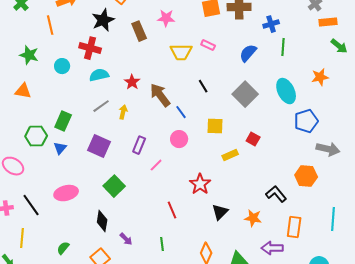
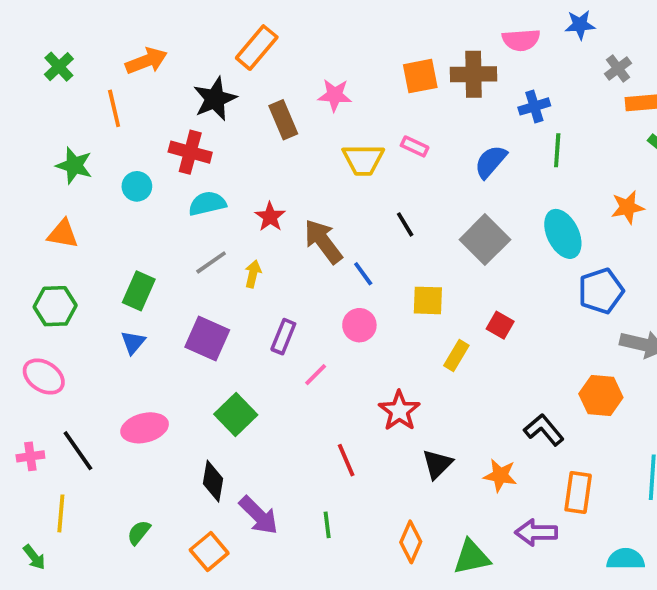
green hexagon: (36, 136) -> (55, 306), moved
yellow rectangle: (230, 155) -> (456, 356), turned -35
purple arrow: (126, 239) -> (259, 515), size x1.6

